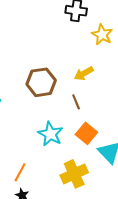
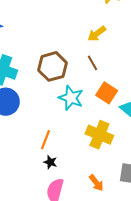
brown hexagon: (41, 82) -> (53, 66), moved
yellow cross: (74, 174) -> (99, 135), turned -36

